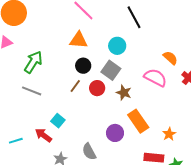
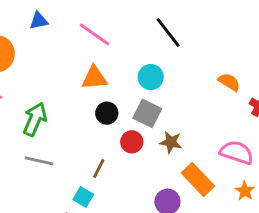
pink semicircle: (155, 78) -> (237, 152), moved
brown line: (75, 86) -> (99, 169), moved

